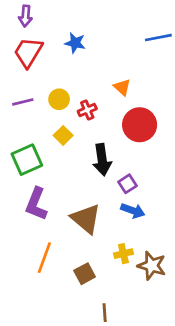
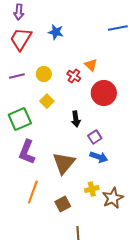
red cross: (87, 110) -> (74, 76), moved, turned -32
black arrow: (102, 160) -> (76, 119), size x0.7
brown triangle: (86, 219) -> (64, 163), turned 30
brown star: (152, 266) -> (113, 198), turned 30

